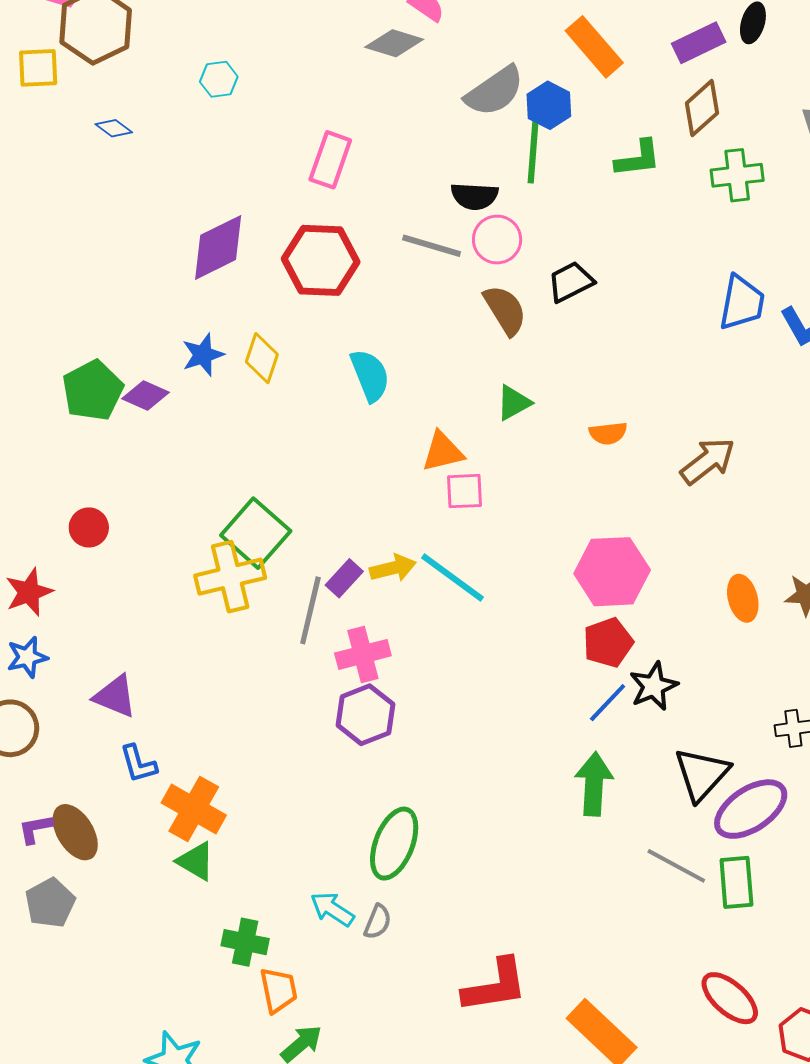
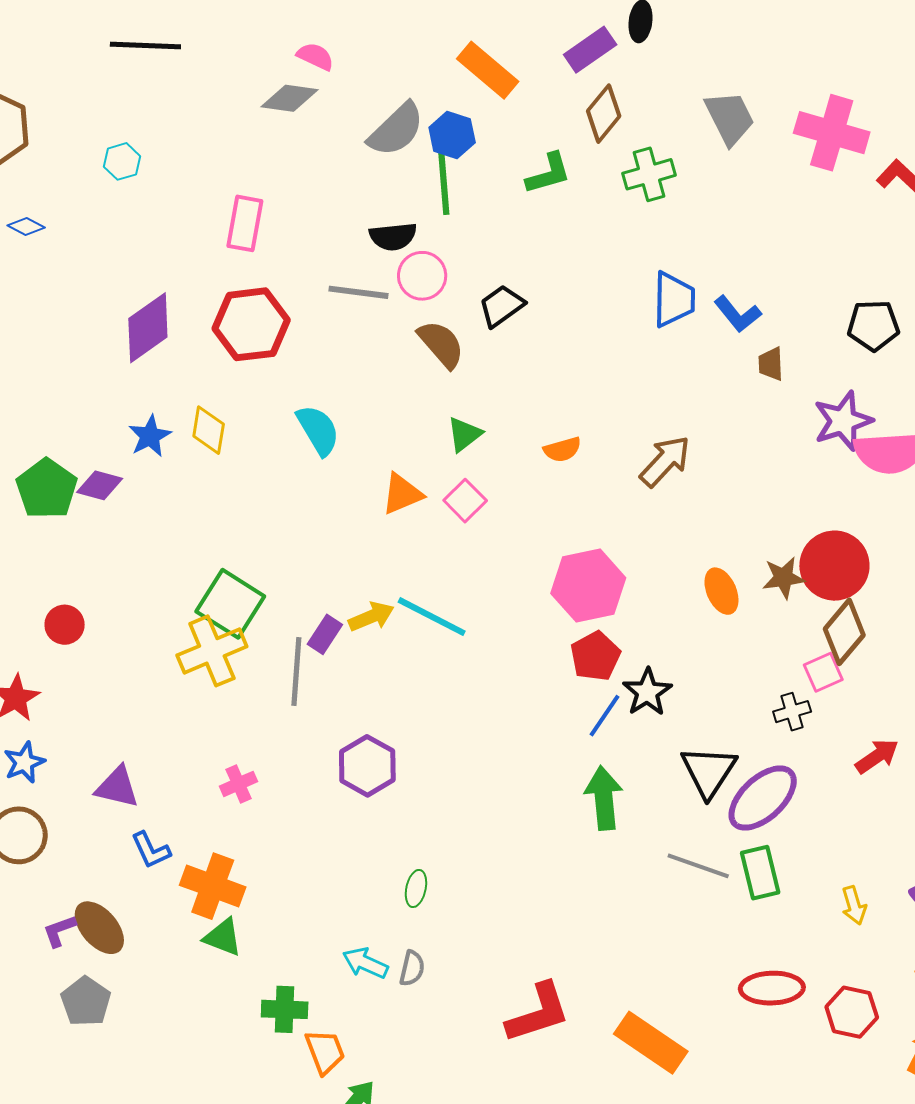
pink square: (465, 491) -> (465, 501), moved, turned -33
pink cross: (363, 654) -> (239, 784), moved, size x0.7
green ellipse: (394, 844) -> (416, 889), size x0.5
red ellipse: (730, 998) -> (772, 988), turned -34

